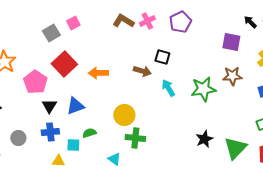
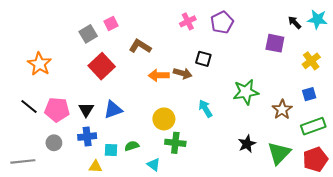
brown L-shape: (123, 21) -> (140, 46), moved
orange arrow: (98, 73) -> (159, 75), moved
brown star: (232, 76) -> (282, 110), moved, turned -30
pink pentagon: (35, 82) -> (57, 110), moved, turned -30
cyan arrow: (168, 88) -> (205, 109), moved
green semicircle: (89, 133) -> (132, 146), moved

